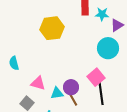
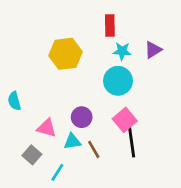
cyan star: (102, 14) -> (122, 51), moved
cyan circle: (108, 48) -> (118, 81), moved
purple circle: (71, 87) -> (82, 117), moved

